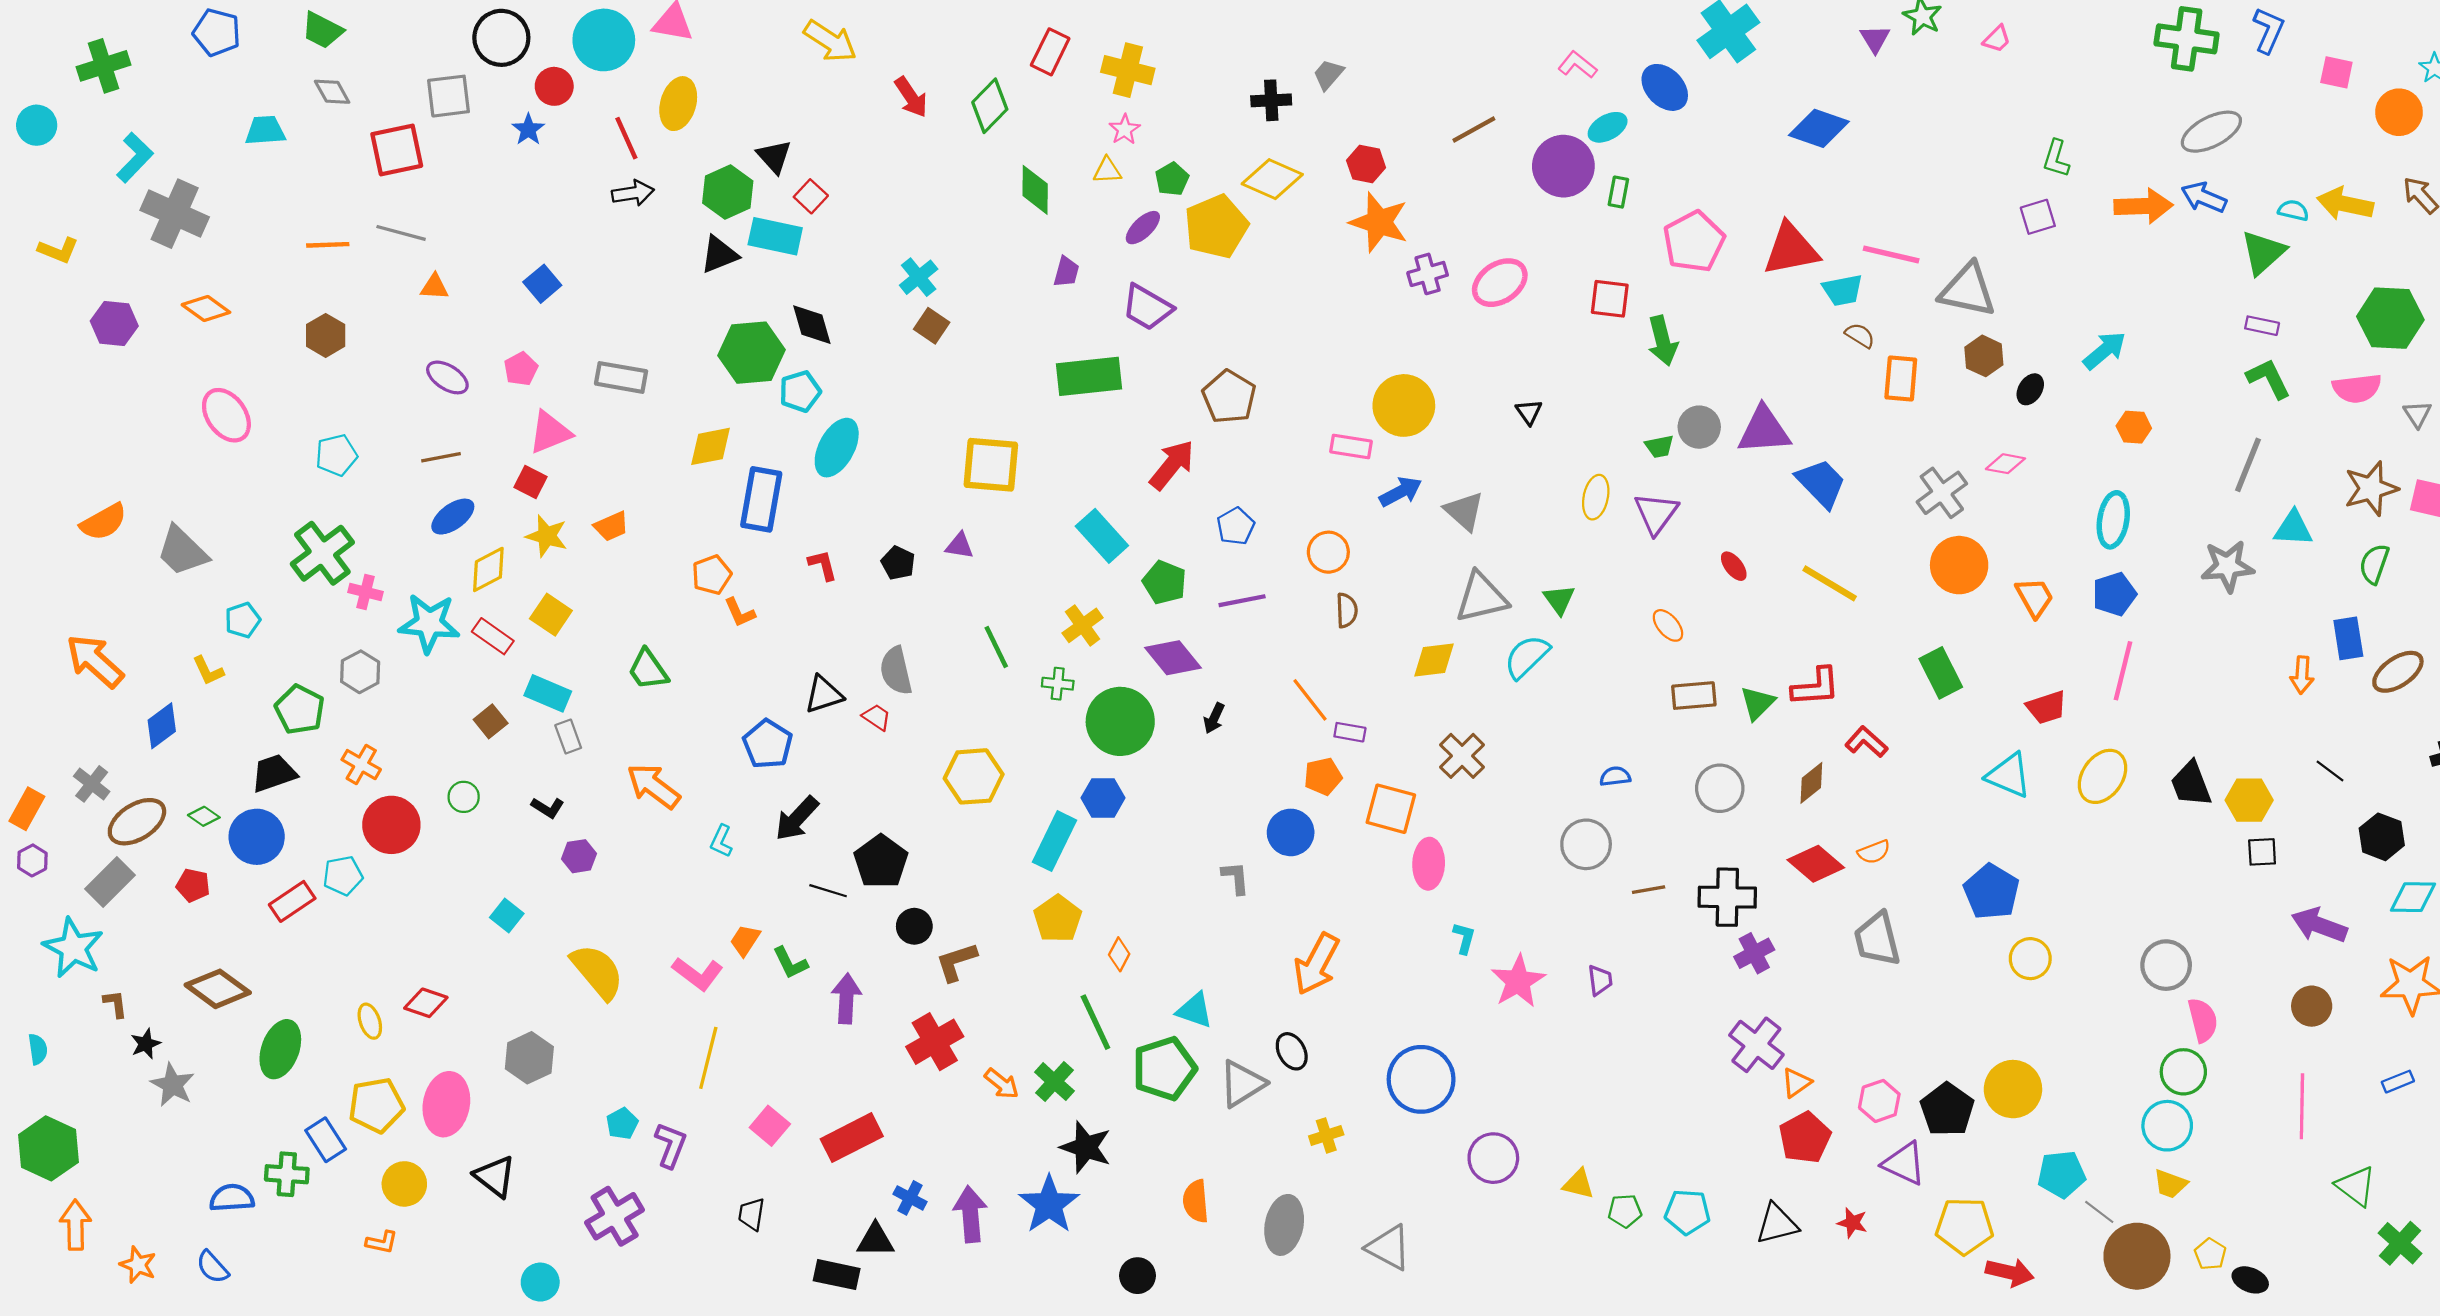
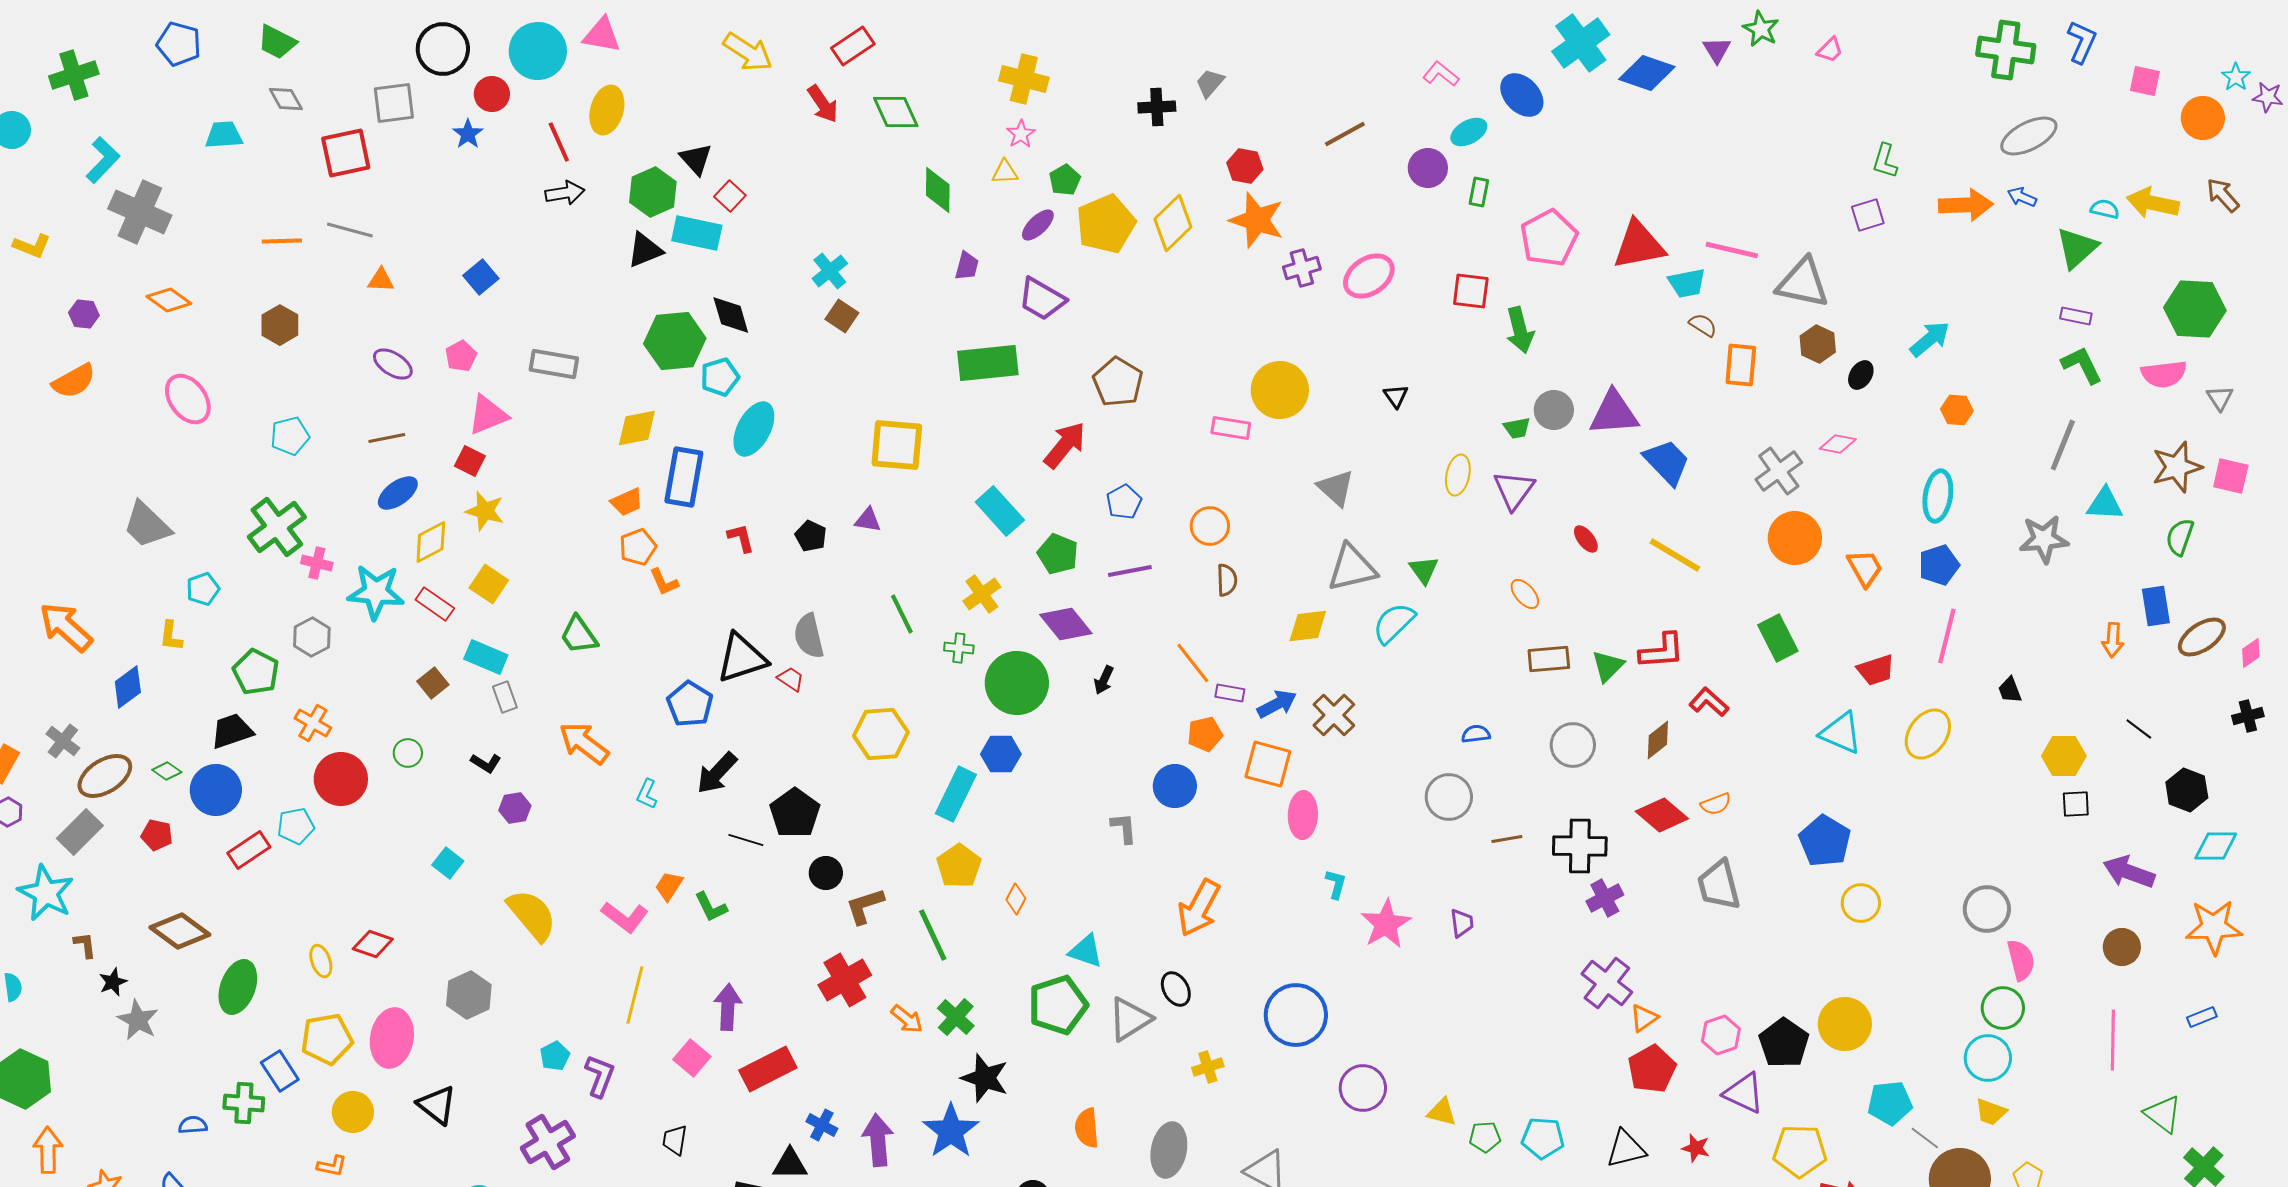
red rectangle: (1050, 52) -> (853, 46), moved, turned 30
green diamond: (990, 106) -> (896, 112), turned -69
blue diamond: (1819, 128) -> (1647, 73), moved
purple circle: (1563, 166) -> (1428, 168), size x0.7
yellow diamond: (1272, 179) -> (1173, 223), moved, turned -68
blue arrow: (2204, 197) -> (2022, 197), size x0.7
purple hexagon: (114, 324) -> (84, 314), size x0.7
blue arrow: (1401, 492) -> (1277, 704), moved
orange semicircle: (104, 522) -> (74, 381), moved
orange trapezoid: (611, 526) -> (627, 502), moved
yellow L-shape: (208, 671) -> (171, 636), turned 32
black triangle: (824, 694) -> (742, 658), size x1.4
black trapezoid: (2191, 784) -> (2010, 690), moved, size x0.6
purple arrow: (846, 999) -> (728, 1007), moved
green line: (1095, 1022) -> (933, 935), moved
blue semicircle: (232, 1198) -> (193, 1125), size x0.7

